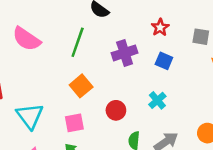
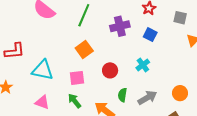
cyan triangle: (30, 116) -> (43, 70), turned -45

